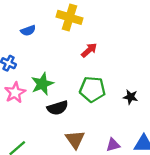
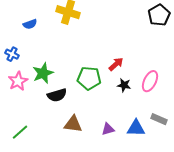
red arrow: (89, 50) -> (116, 64), moved
brown triangle: (75, 139) -> (73, 124), turned -48

